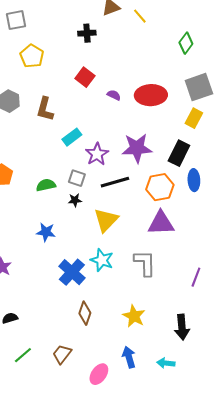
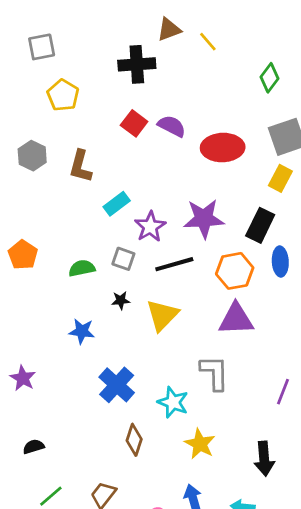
black cross: (87, 33) -> (137, 64), size x1.5
purple semicircle: (114, 95) -> (172, 126), moved, size x1.5
black star: (75, 200) -> (121, 300), moved
cyan star: (102, 260) -> (173, 402), moved

